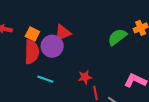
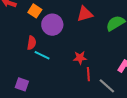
red triangle: (63, 33) -> (85, 14), moved
red semicircle: (32, 52) -> (32, 43), moved, size x0.6

